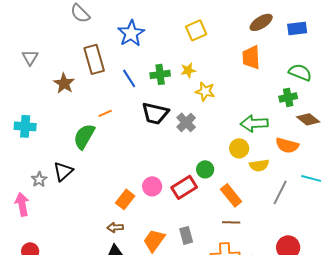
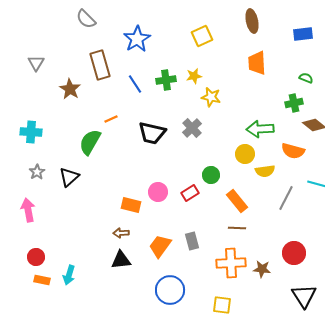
brown ellipse: (261, 22) -> (252, 21), moved, turned -70
green semicircle: (300, 72) -> (306, 78), size x0.6
black trapezoid: (155, 113) -> (152, 133), moved
gray star: (39, 179) -> (37, 172), moved
red rectangle: (184, 187) -> (190, 193), size x0.7
orange rectangle: (125, 199) -> (131, 205), turned 66

